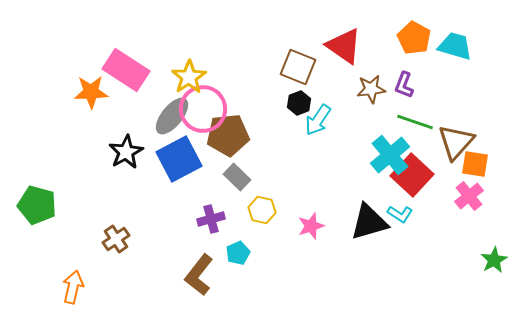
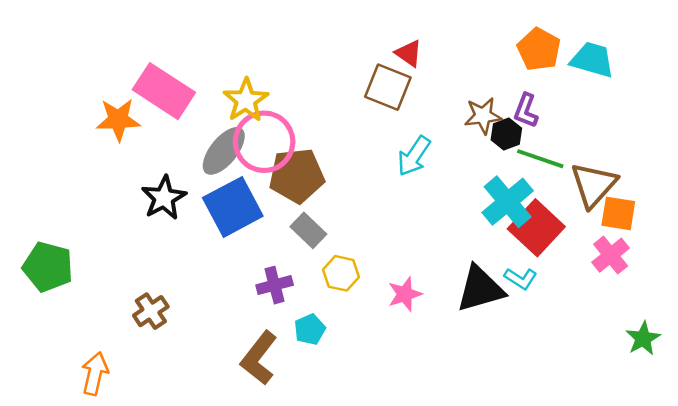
red triangle: (344, 46) -> (409, 53), moved, size x0.6
black hexagon: (299, 103) -> (506, 134), moved

